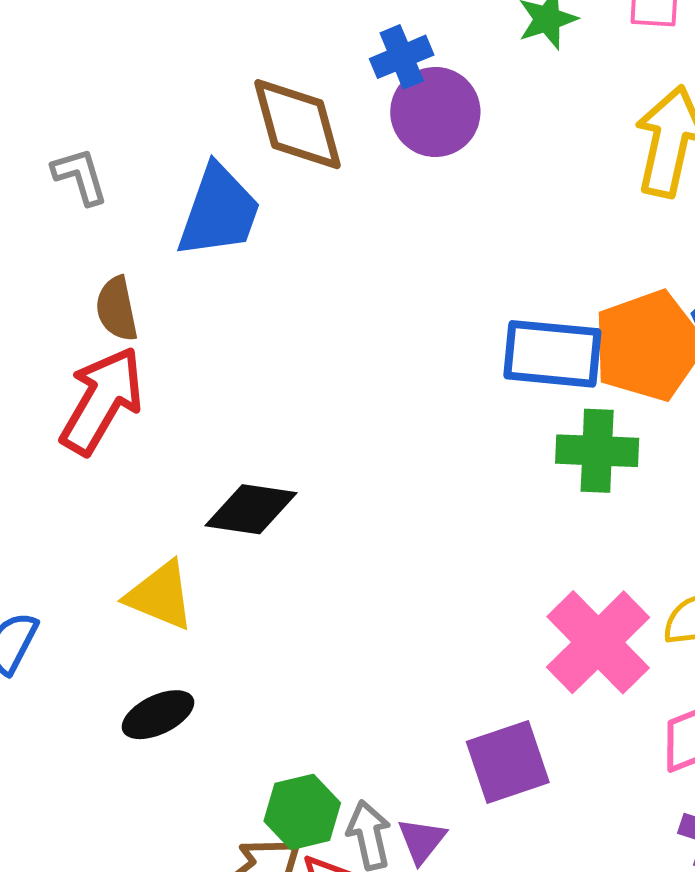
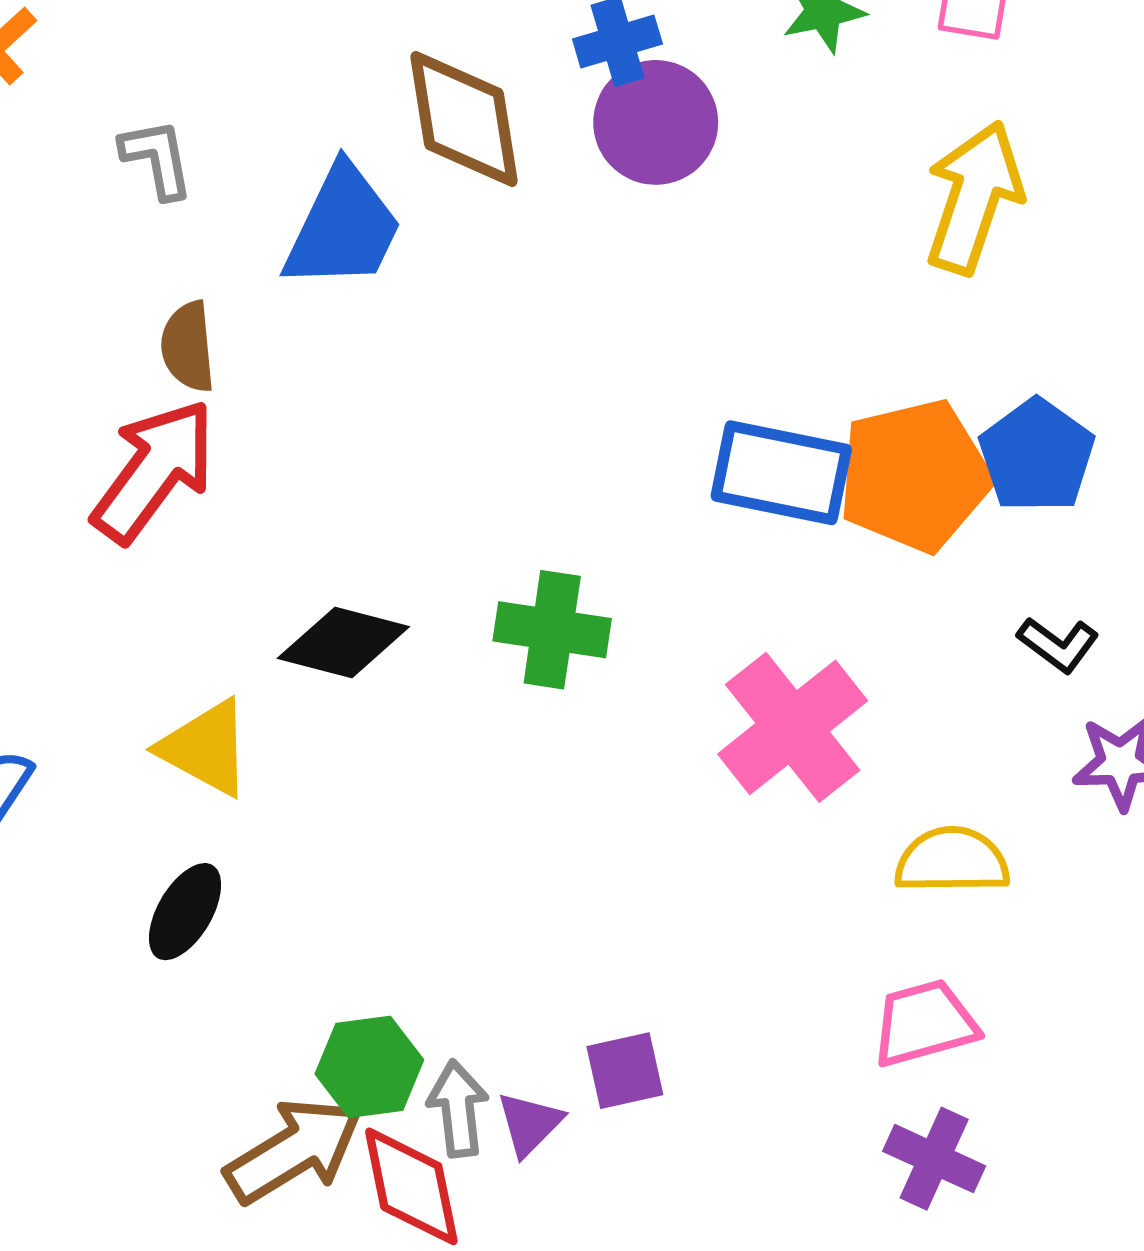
green cross: (597, 451) -> (552, 630), moved
pink cross: (598, 642) -> (793, 727), moved
black ellipse: (158, 715) -> (185, 912), turned -40
purple square: (508, 762) -> (625, 1071), moved, size x0.7

